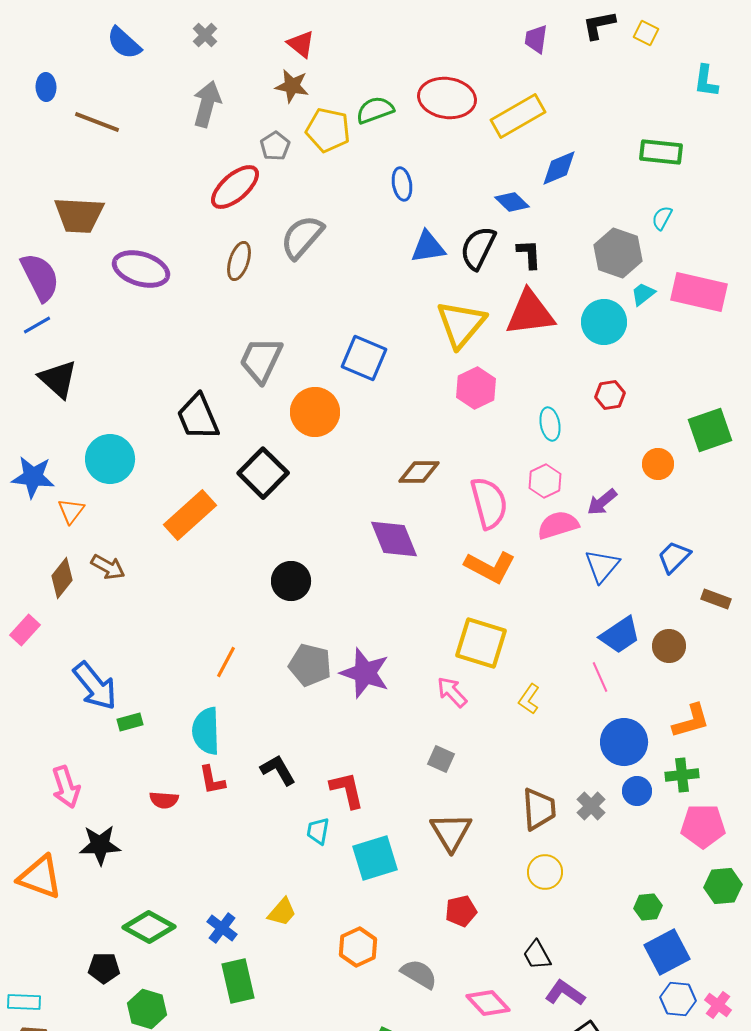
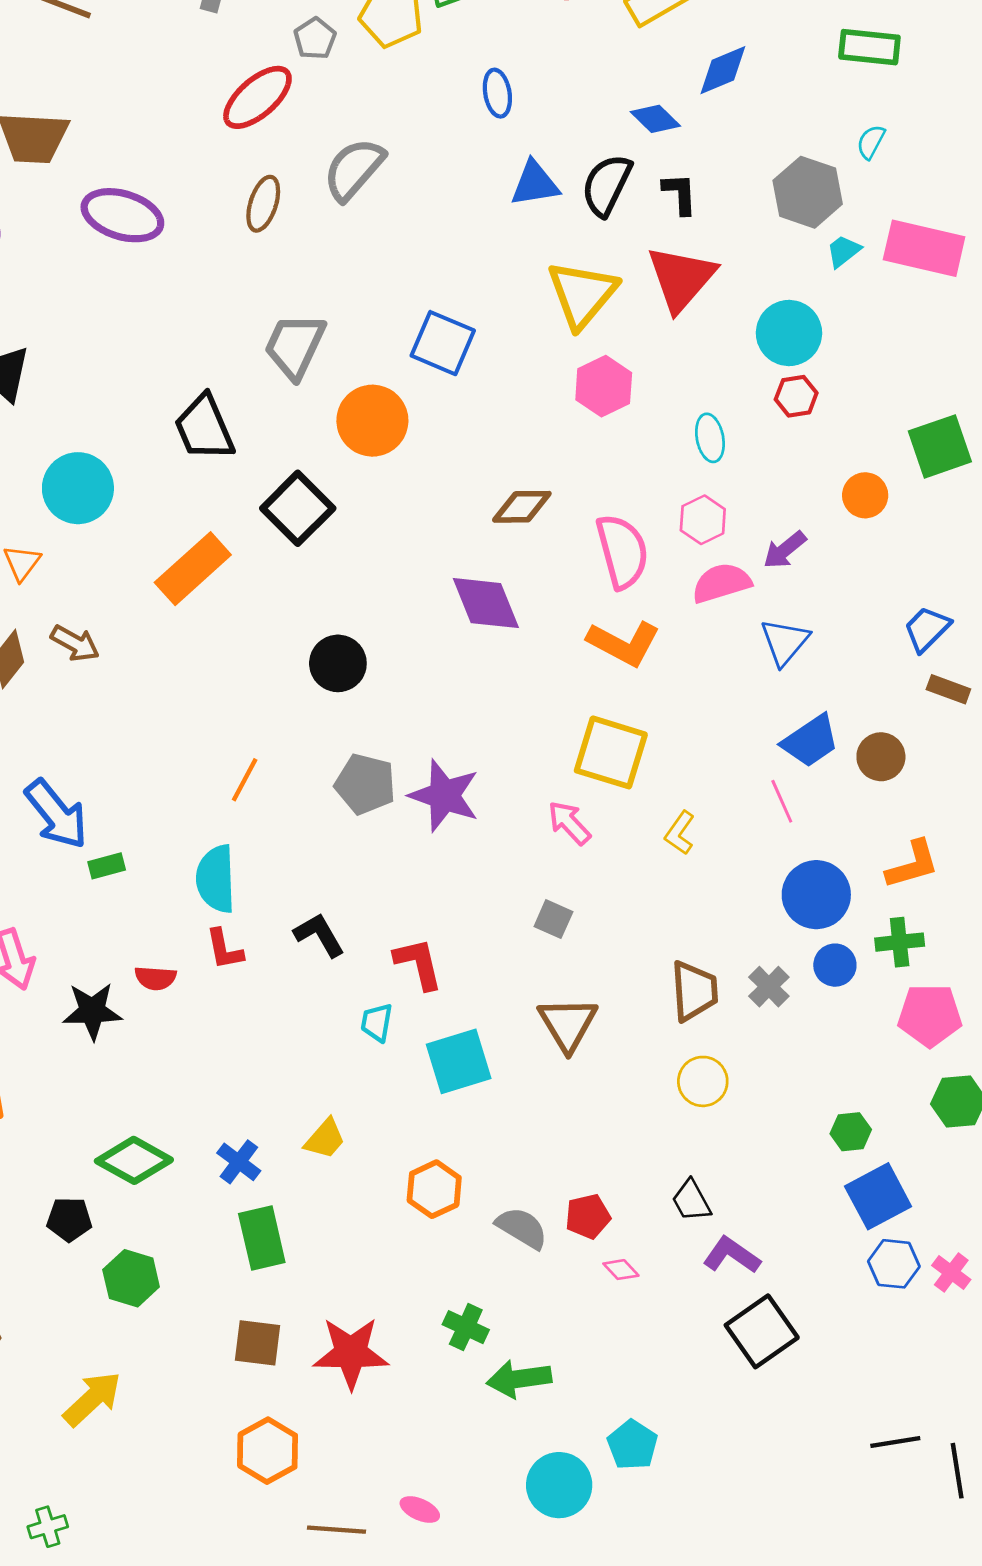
red triangle: (530, 313) -> (681, 278), turned -42
cyan circle: (604, 322) -> (789, 333), moved
blue trapezoid: (674, 557) -> (927, 629), moved
black star: (100, 845) -> (92, 1011), moved
red pentagon: (461, 911) -> (588, 1216), moved
pink diamond: (488, 1003) -> (621, 1270), size x0.6

